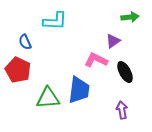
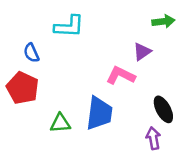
black ellipse: (125, 72) -> (163, 109), moved
green triangle: (48, 98) -> (60, 123), size x0.7

